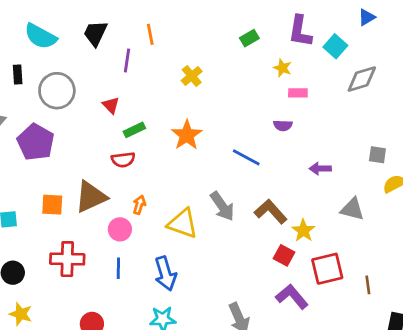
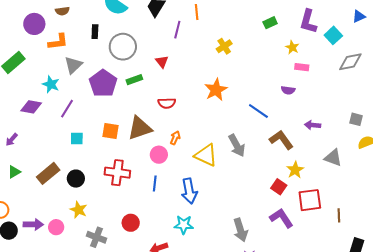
green rectangle: (134, 130) -> (134, 80), moved
brown L-shape: (271, 212) -> (281, 140), moved

